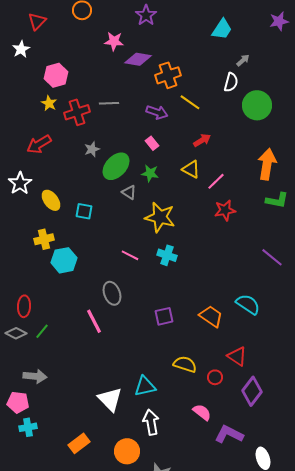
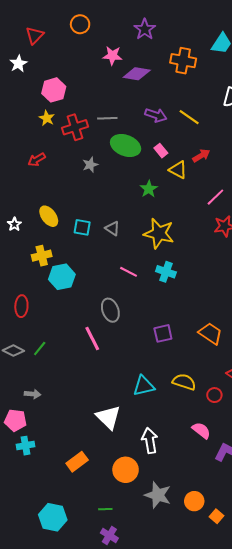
orange cross: (168, 75) -> (183, 61), moved, turned 30
purple arrow: (157, 112) -> (156, 115), moved
pink rectangle: (152, 143) -> (161, 151), moved
red arrow: (39, 144) -> (37, 160), size x0.7
green ellipse: (116, 166) -> (126, 145), moved, turned 68
yellow triangle: (191, 169) -> (178, 170), moved
green star: (150, 173) -> (149, 189), turned 30
white star: (20, 183) -> (14, 224), moved, size x0.6
gray triangle: (129, 192) -> (112, 228), moved
red ellipse: (24, 306) -> (21, 306), moved
gray arrow: (35, 376) -> (33, 394), size x0.7
cyan triangle: (145, 386) -> (144, 386), moved

